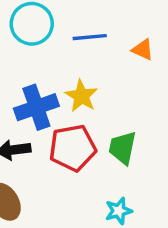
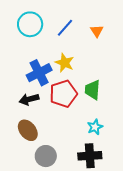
blue line: (90, 37) -> (65, 28), turned -36
orange triangle: (143, 50) -> (97, 31), turned 40

